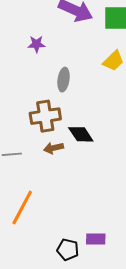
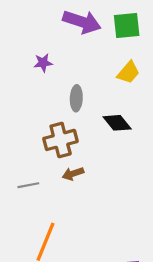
black diamond: (81, 134) -> (117, 123), moved

